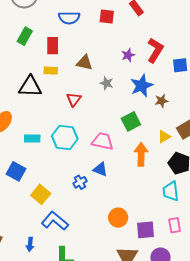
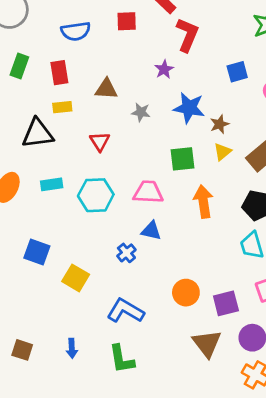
red L-shape: (155, 50) -> (187, 35), moved
blue star: (142, 86) -> (189, 108), turned -30
green square: (131, 121) -> (182, 159), turned 30
yellow triangle: (164, 137) -> (222, 152), moved
cyan rectangle: (32, 138) -> (52, 184), moved
blue L-shape: (55, 221) -> (125, 311), moved

